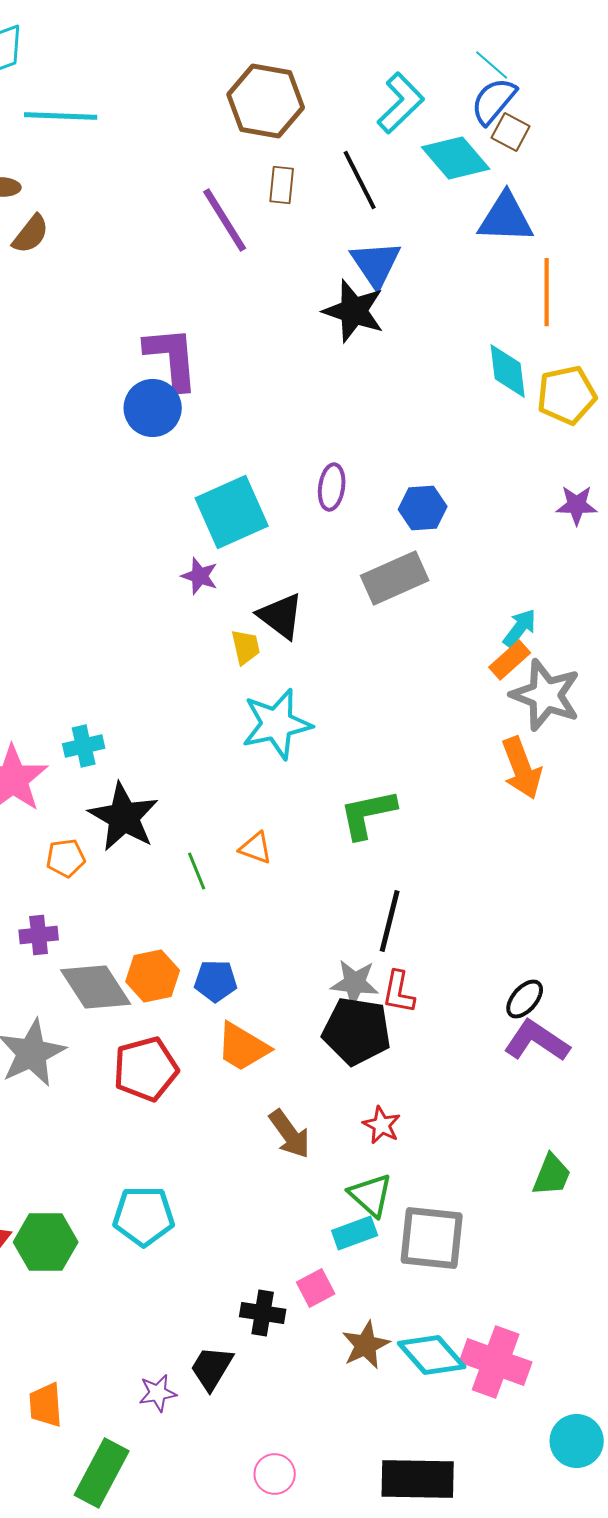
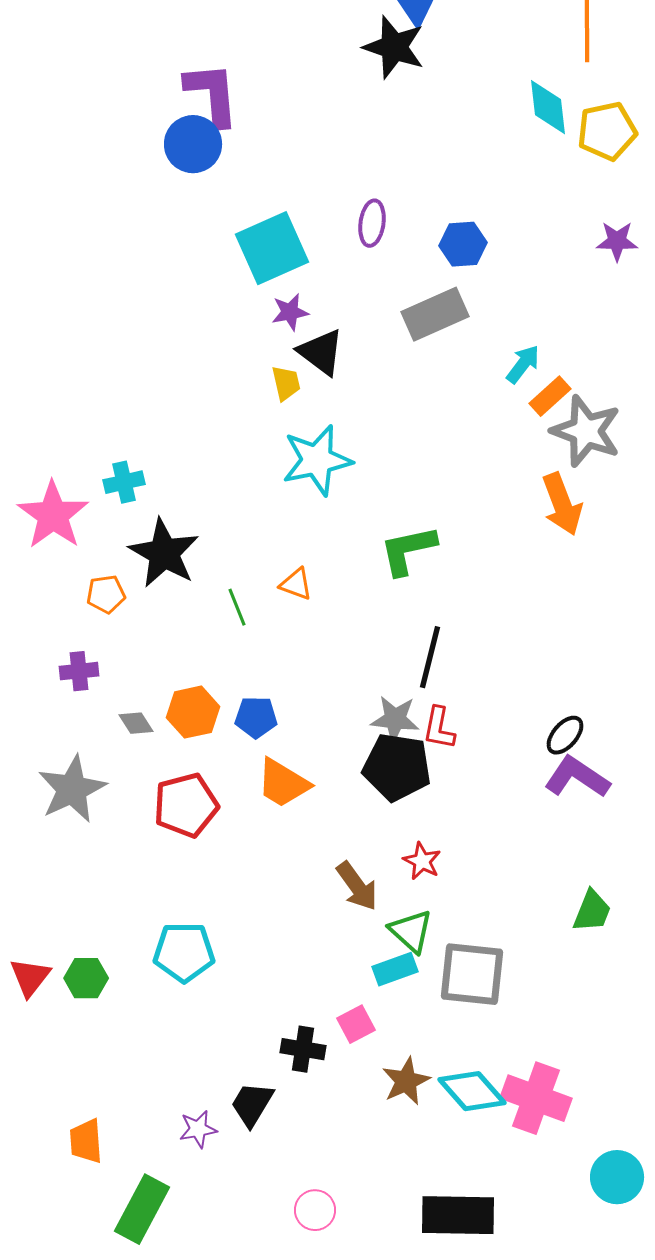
purple star: (200, 576) -> (290, 312), moved, turned -30
cyan arrow: (520, 628) -> (523, 364), moved
gray diamond: (96, 987) -> (136, 723), size x0.5
brown arrow: (290, 1134) -> (357, 886), moved
green hexagon: (46, 1242) -> (86, 978), size x0.7

